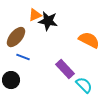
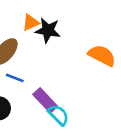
purple rectangle: (65, 69) -> (45, 100), moved
cyan semicircle: (84, 85) -> (58, 115), moved

